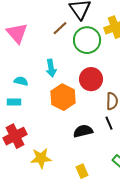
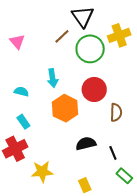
pink triangle: (17, 33) -> (17, 42), size x0.7
cyan rectangle: (14, 102) -> (23, 122), moved, turned 56
black line: (109, 123) -> (113, 153), moved

